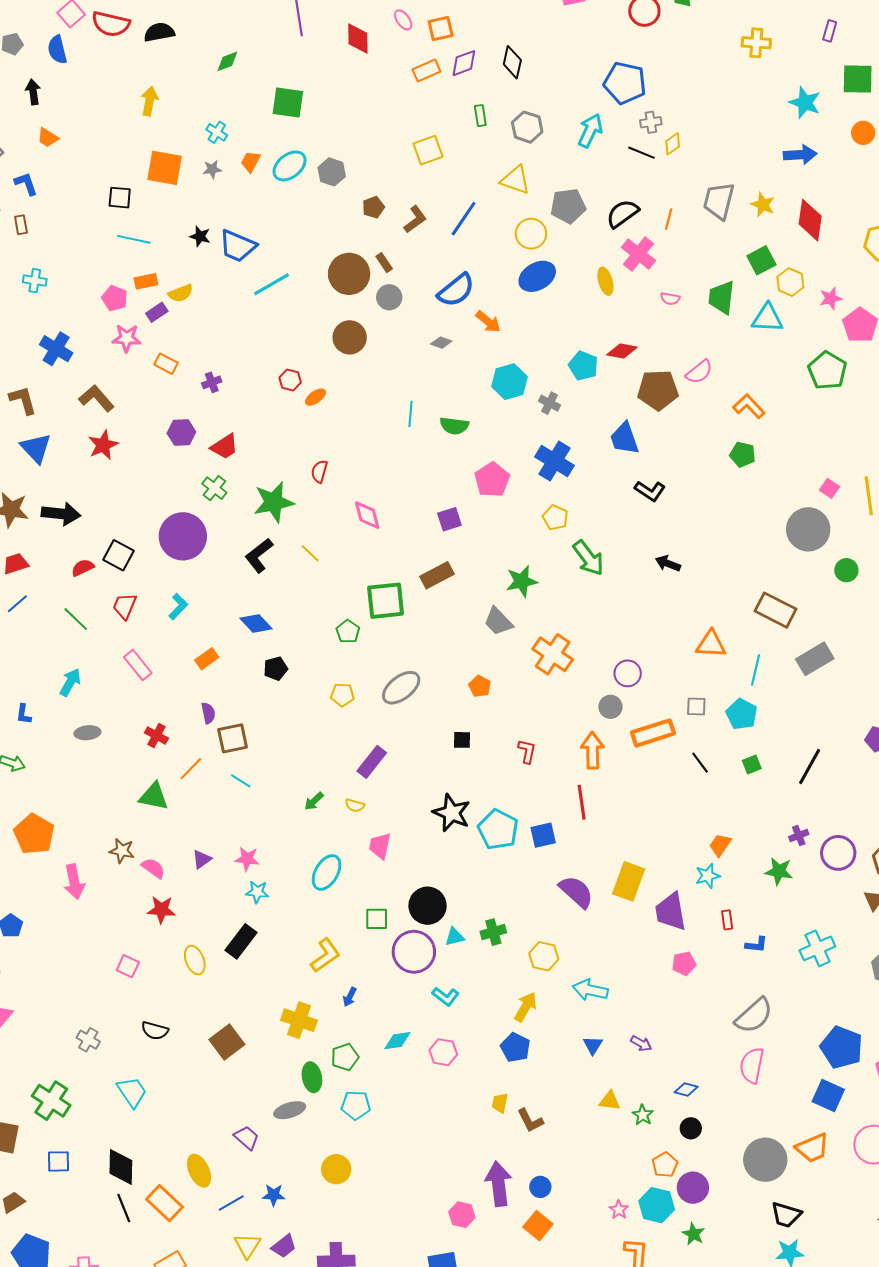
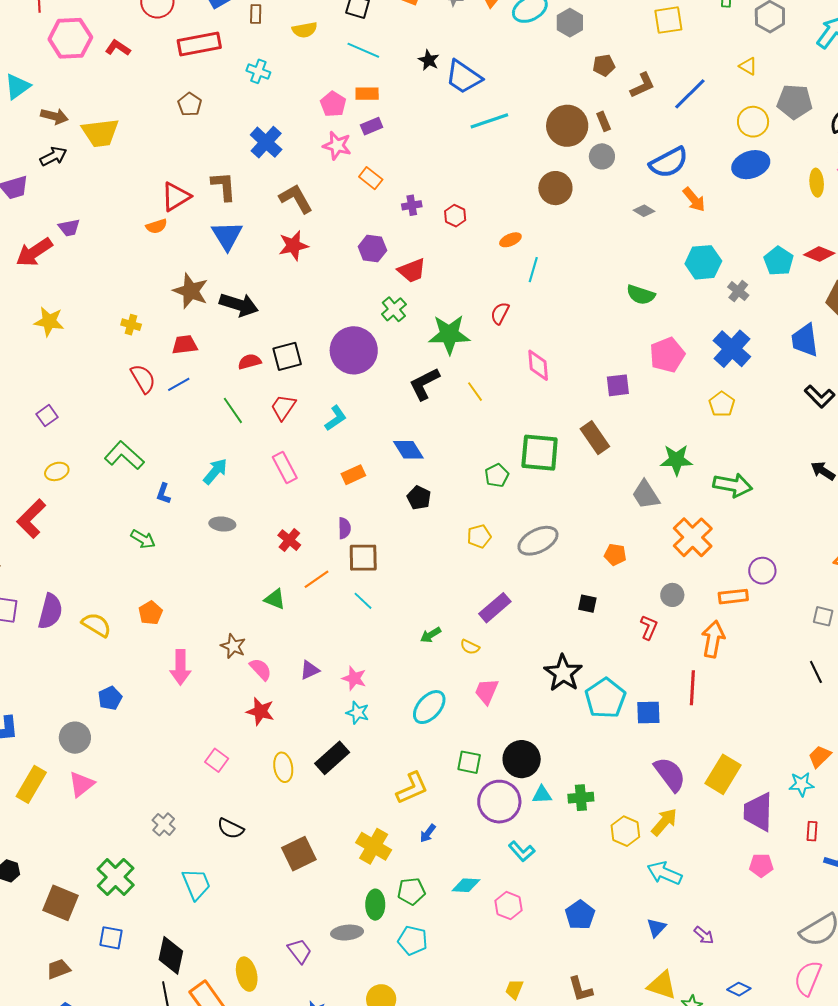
yellow triangle: (515, 180) -> (748, 66), size x0.6
yellow semicircle: (181, 293) -> (305, 30), moved
red hexagon: (290, 380) -> (455, 216), moved
cyan line: (410, 414) -> (533, 270), moved
black square: (118, 555) -> (287, 356), turned 36
green arrow: (588, 558) -> (733, 485), moved, turned -54
brown rectangle: (437, 575) -> (595, 438), turned 72
black pentagon: (276, 669) -> (419, 498), turned 30
orange pentagon: (480, 686) -> (615, 555), turned -30
yellow pentagon: (342, 695) -> (479, 536), turned -30
gray circle: (610, 707) -> (672, 595), moved
orange rectangle: (653, 733) -> (733, 597), moved, size x0.7
green triangle: (154, 796) -> (275, 599), size x0.7
orange pentagon: (34, 834) -> (150, 613), size x0.6
yellow arrow: (526, 1007) -> (664, 822), moved
yellow triangle: (610, 1101) -> (662, 985), size x1.4
yellow trapezoid: (500, 1103) -> (514, 989), moved

